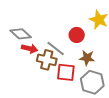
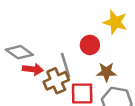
gray line: (56, 48) -> (66, 65), turned 42
brown cross: (47, 60) -> (56, 81), turned -30

